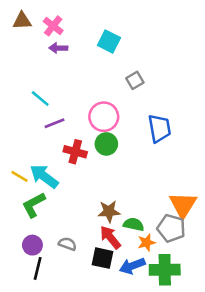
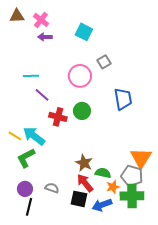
cyan line: (40, 99) -> (31, 76), turned -42
pink circle: (104, 117) -> (80, 76), moved
purple line: (54, 123) -> (42, 95), turned 63
brown star: (109, 211) -> (84, 163), turned 30
green cross: (165, 270) -> (132, 196), moved

